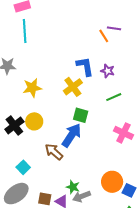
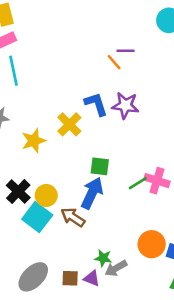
purple star: (108, 71) -> (125, 105), size x1.5
yellow cross: (73, 87) -> (69, 124), moved
green line: (114, 97) -> (138, 183), moved
yellow circle: (34, 121) -> (46, 195), moved
cyan square: (23, 167) -> (37, 217), moved, size x1.6

